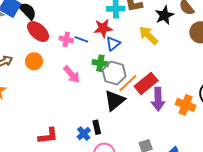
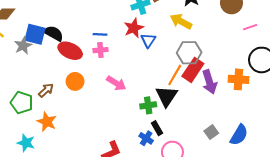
blue line: (81, 39) -> (100, 34), moved
green cross: (100, 63) -> (148, 105), moved
gray hexagon: (114, 73) -> (189, 53), moved

